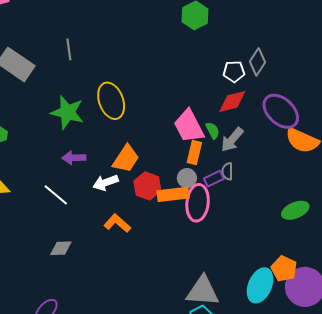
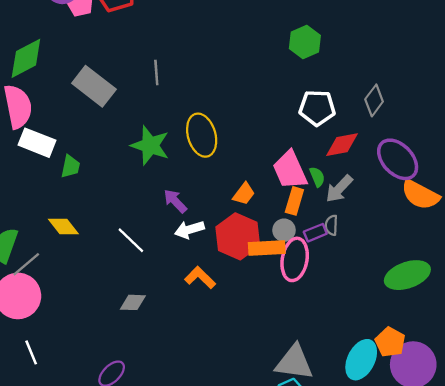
white pentagon: (234, 72) -> (317, 108), moved, size x1.4
purple arrow: (74, 158) -> (175, 201), moved, turned 45
orange trapezoid: (126, 159) -> (244, 194), moved, size x0.7
red hexagon: (147, 186) -> (238, 236), size x1.4
green ellipse: (295, 210) -> (407, 275), size x1.4

